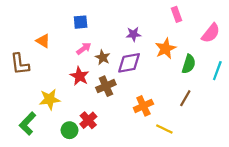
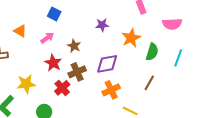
blue square: (81, 22) -> (54, 14), turned 32
pink semicircle: (211, 33) -> (172, 24), turned 48
pink arrow: (84, 49) -> (47, 38), moved
purple diamond: (129, 63) -> (107, 64), moved
red cross: (88, 120) -> (62, 88), moved

